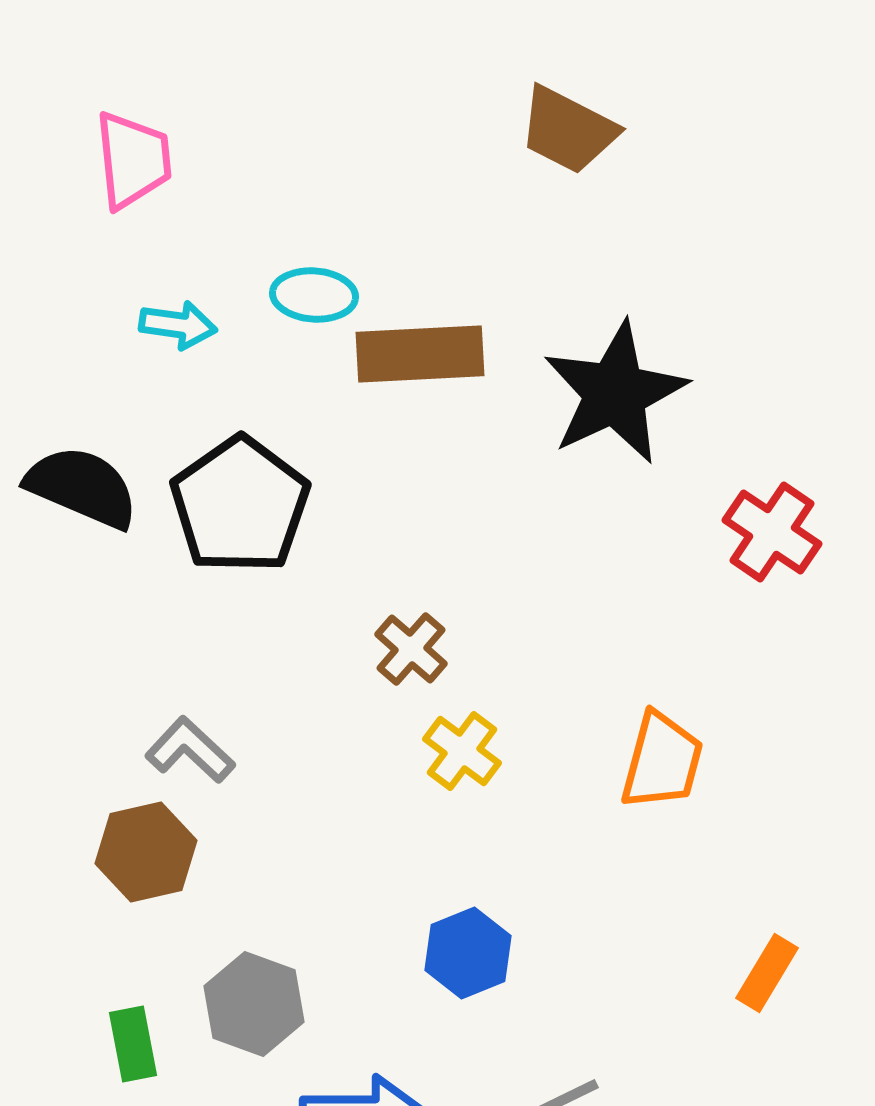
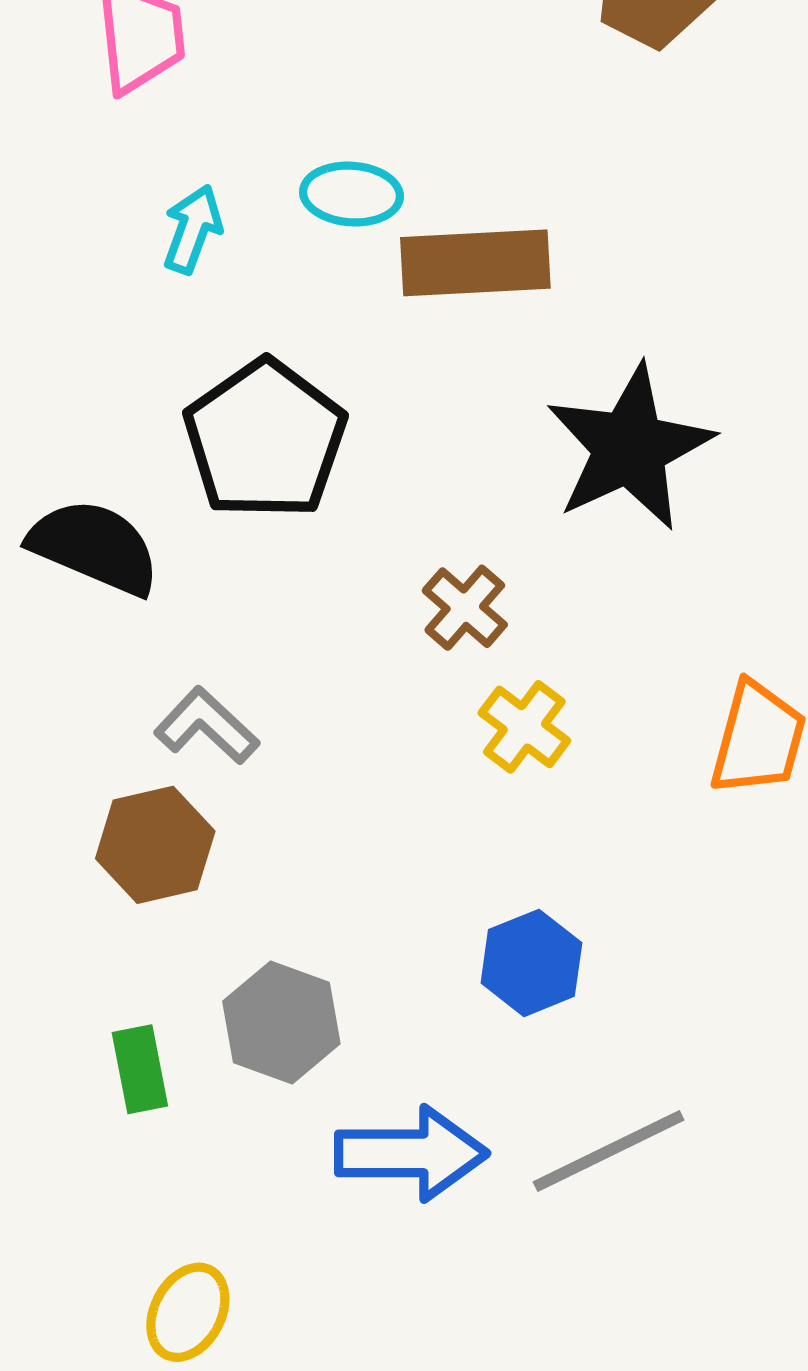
cyan arrow: (178, 325) -> (193, 229), turned -78
black star: (615, 393) -> (630, 448), moved
black semicircle: (82, 487) -> (94, 547), moved

